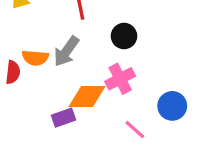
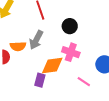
pink cross: (120, 79) -> (71, 52), turned -36
purple rectangle: (64, 118) -> (40, 80), turned -48

